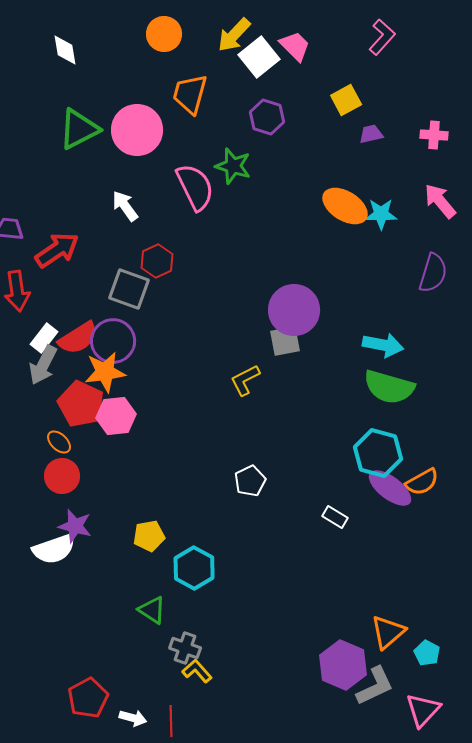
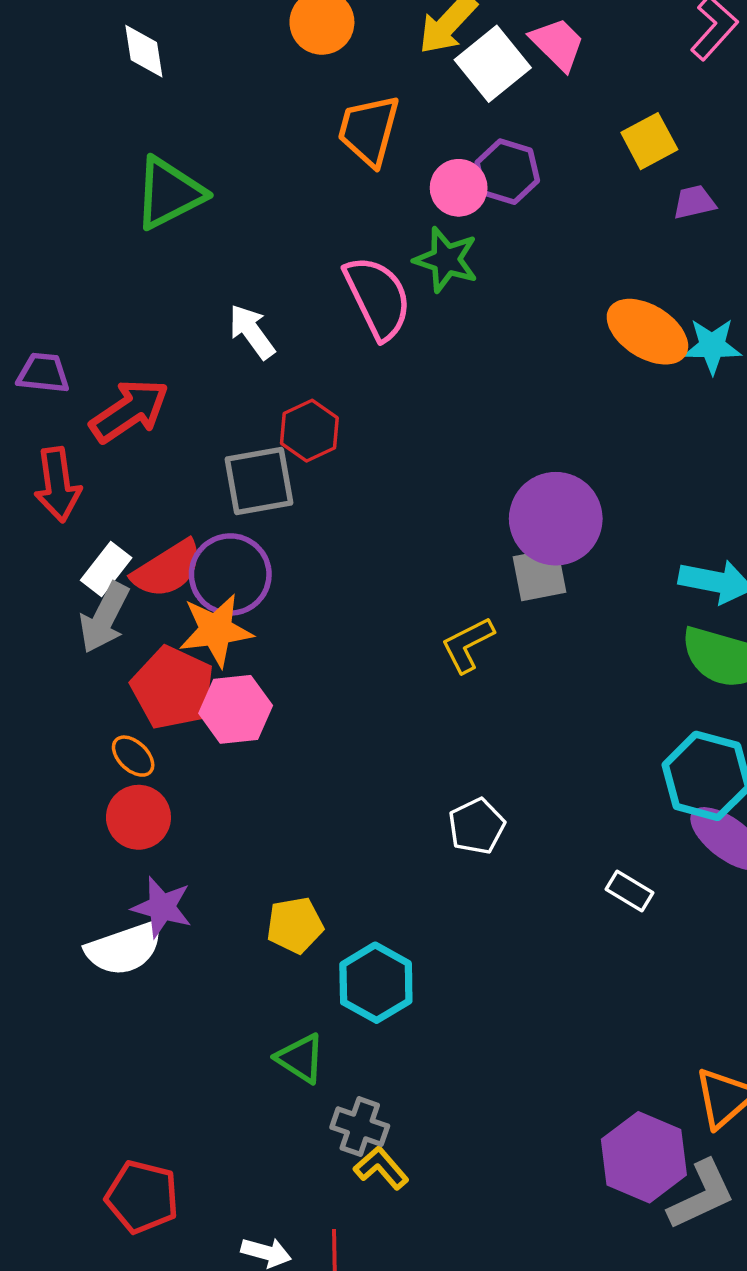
pink circle: (137, 130) -> (459, 188), moved, size x0.6
gray square: (129, 289) -> (259, 481), turned -30
red pentagon: (88, 698) -> (142, 1197), moved, turned -30

